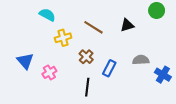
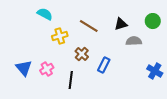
green circle: (157, 10) -> (153, 21), moved
gray semicircle: (141, 60) -> (134, 41), moved
blue triangle: (25, 61) -> (24, 68), moved
black line: (87, 87) -> (71, 80), moved

